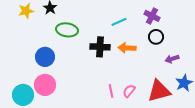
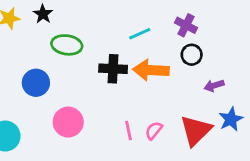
orange arrow: (127, 48) -> (151, 70), size x1.4
pink circle: (45, 85) -> (68, 122), moved
red triangle: (159, 91) -> (196, 130), turned -30

